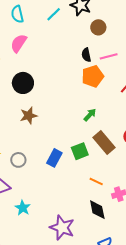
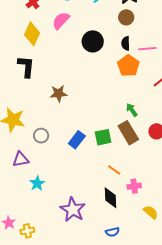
brown circle: (98, 27) -> (126, 17), moved
orange pentagon: (93, 76) -> (128, 66), turned -30
black circle: (23, 83) -> (93, 41), moved
green arrow: (90, 115) -> (132, 110), moved, turned -88

